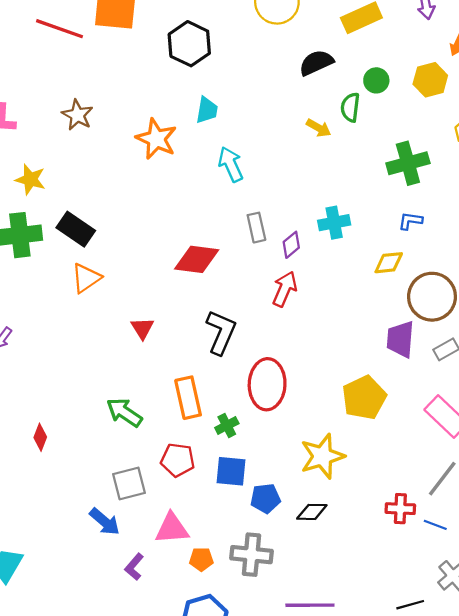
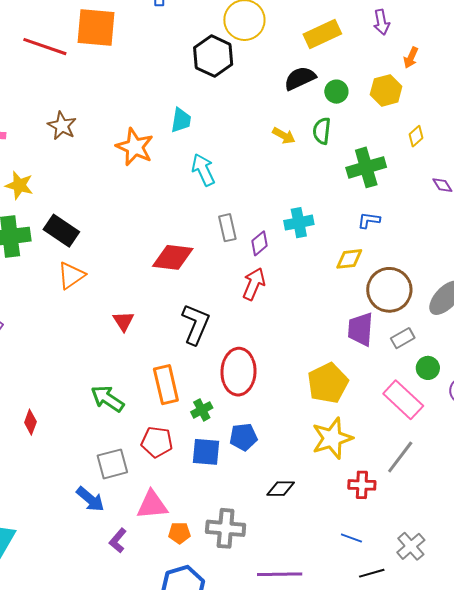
black hexagon: (189, 44) -> (213, 56), moved
black semicircle: (316, 63) -> (300, 78), moved
green semicircle: (350, 107) -> (322, 131), moved
yellow star: (322, 456) -> (332, 438), moved
blue pentagon: (265, 498) -> (243, 437), moved
blue line: (435, 525) -> (351, 538), moved

